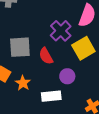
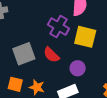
yellow square: (83, 48) -> (85, 37), turned -30

